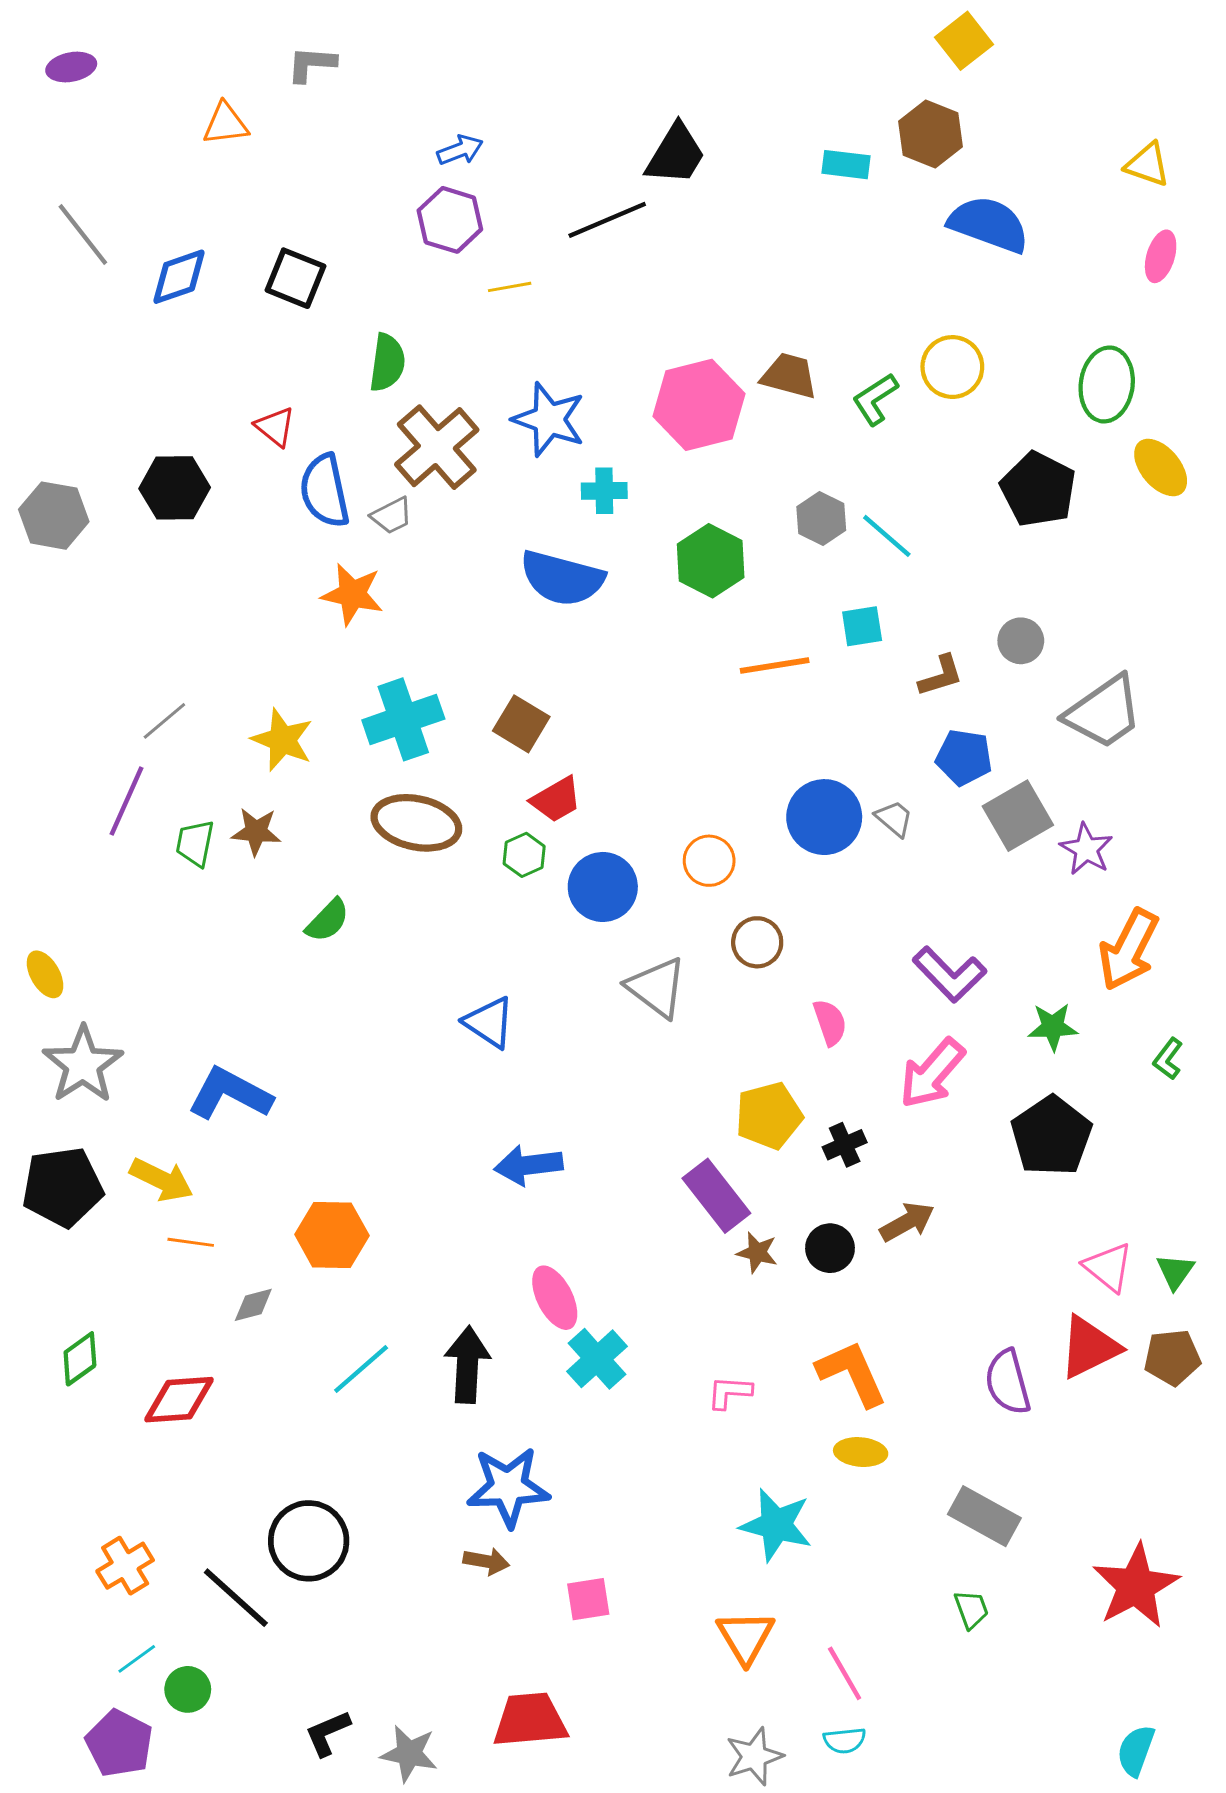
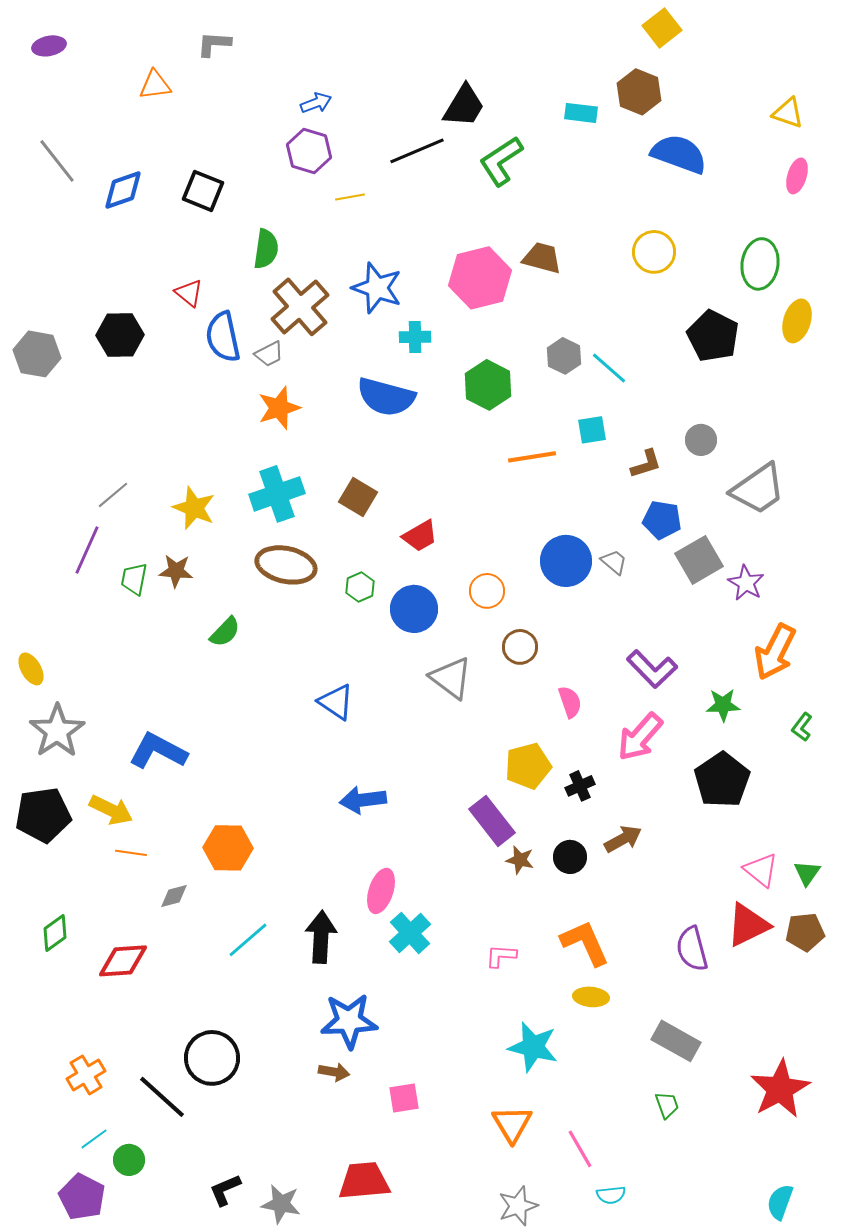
green L-shape: (875, 399) -> (501, 161), moved, size x1.4
yellow ellipse: (1161, 468) -> (797, 321), turned 57
orange star: (352, 594) -> (279, 408), moved, turned -30
red trapezoid: (556, 800) -> (420, 536), moved
pink ellipse: (555, 1298) -> (381, 891), turned 45
cyan semicircle: (845, 1740) -> (611, 1195), moved

